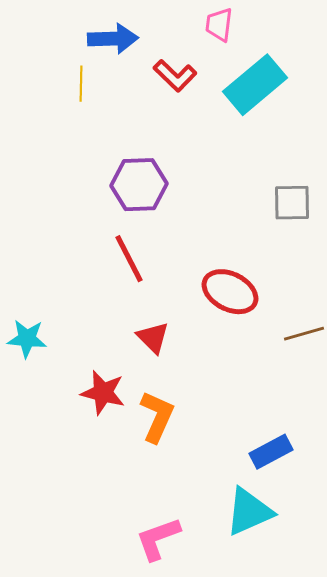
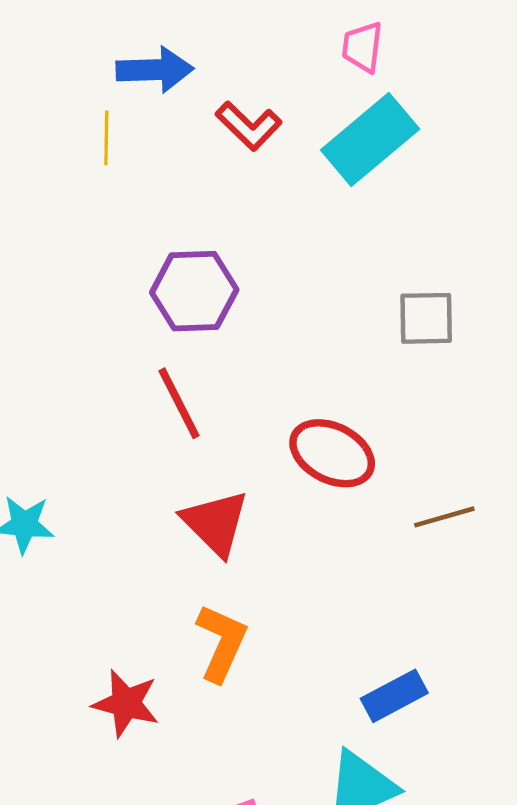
pink trapezoid: (219, 25) -> (362, 47), moved
red triangle: (153, 338) -> (215, 523), size x1.4
red star: (103, 393) -> (126, 703), moved

